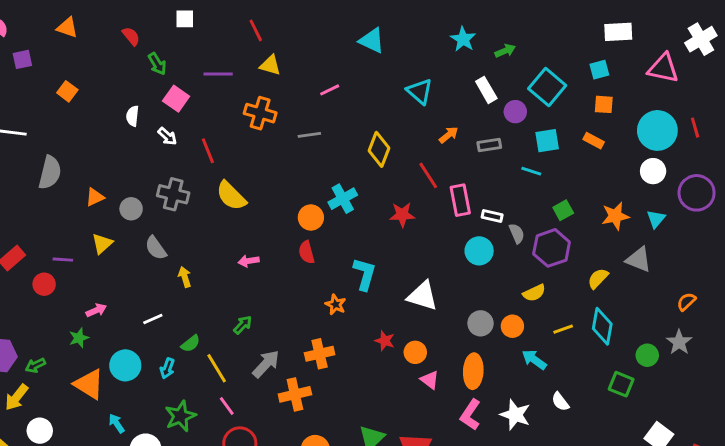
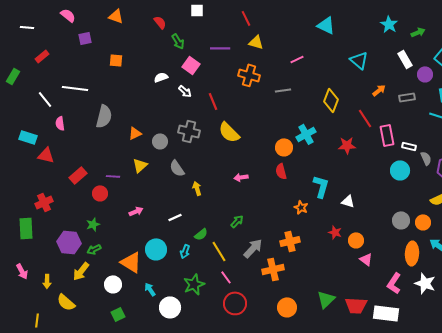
orange square: (67, 91) -> (116, 60), turned -32
white semicircle: (133, 116) -> (161, 77), turned 64
white triangle: (423, 296) -> (348, 201), moved, size x0.6
green star: (79, 338) -> (93, 224), moved
orange ellipse: (473, 371) -> (412, 253), moved
white circle: (40, 431) -> (113, 284), moved

